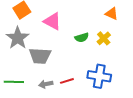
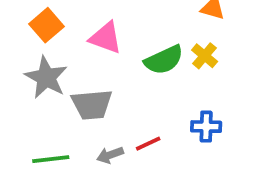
green semicircle: (82, 38) -> (164, 60), size x1.5
blue cross: (99, 76) -> (206, 127), size x0.7

